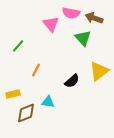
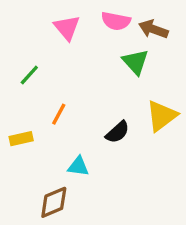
pink triangle: (51, 24) -> (67, 28), moved
yellow rectangle: (13, 94) -> (21, 139), moved
brown diamond: (26, 113) -> (54, 202), moved

